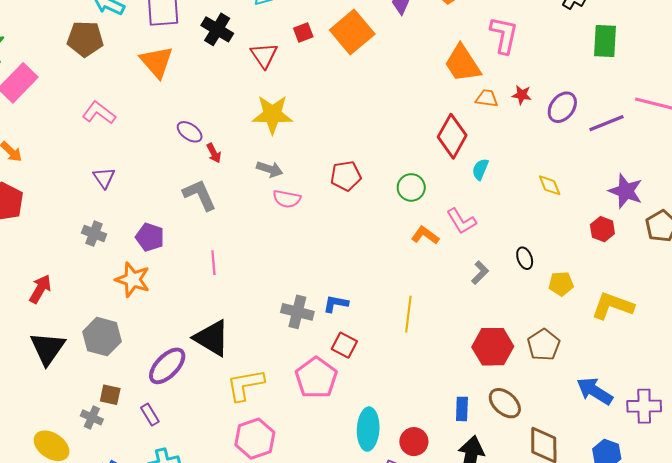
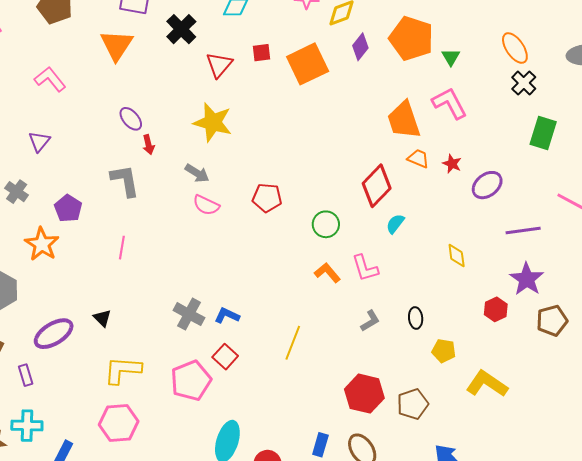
pink L-shape: (504, 35) -> (450, 103), turned -54
purple line: (607, 123) -> (523, 231), moved
black triangle: (212, 338) -> (102, 318), size x0.5

